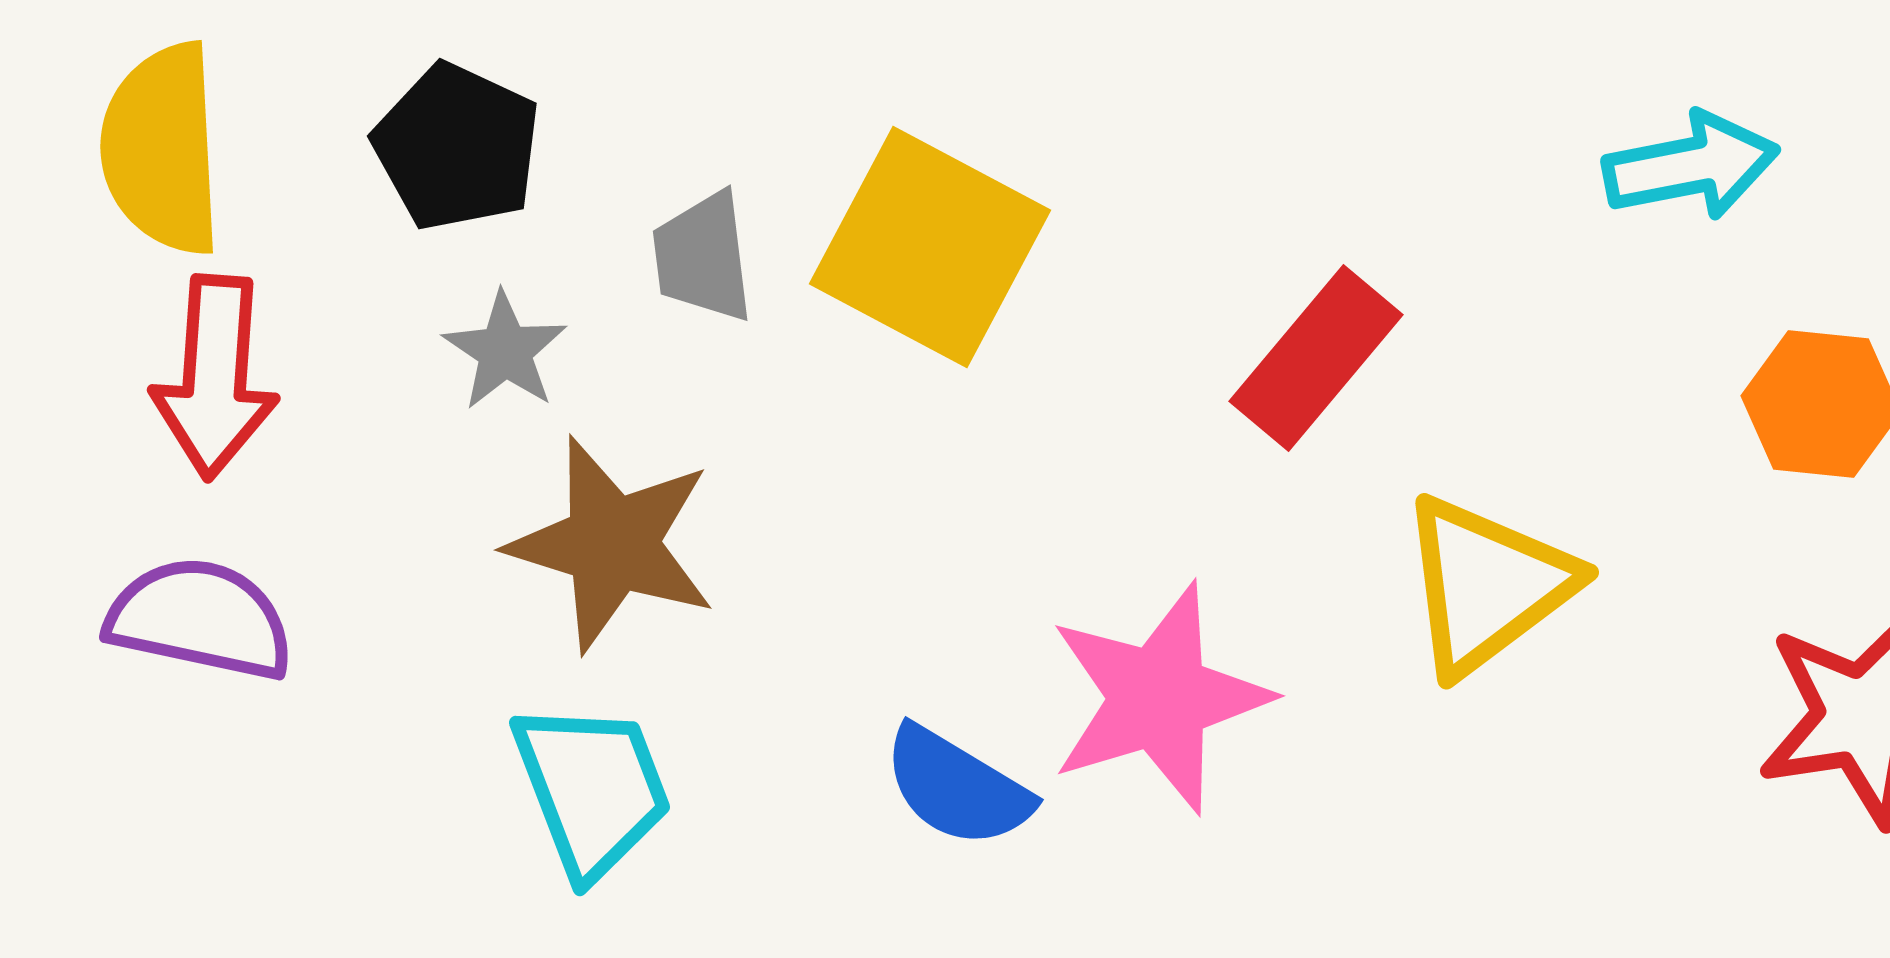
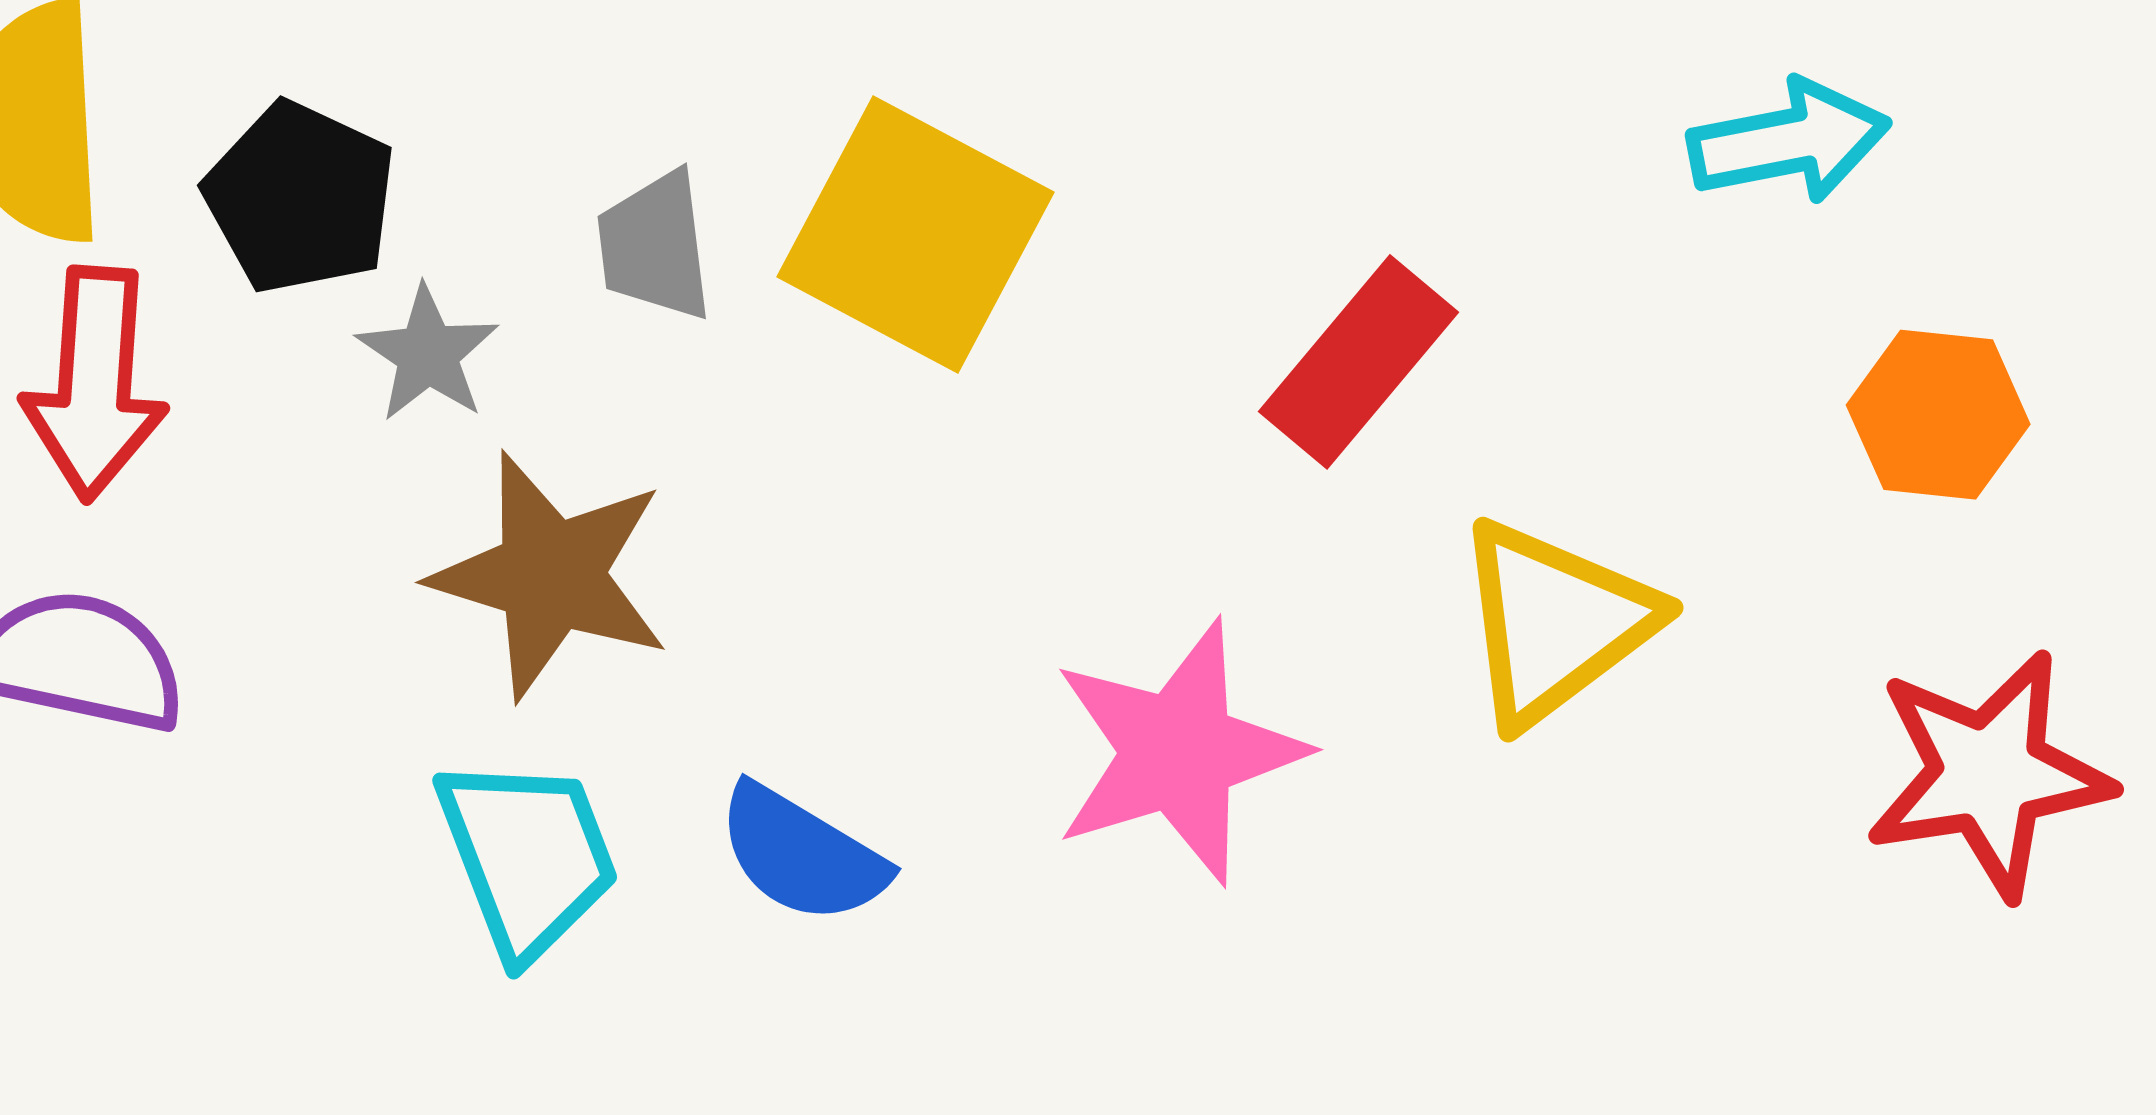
black pentagon: (457, 147) -> (300, 198), moved
blue semicircle: (957, 787) -> (802, 854), moved

